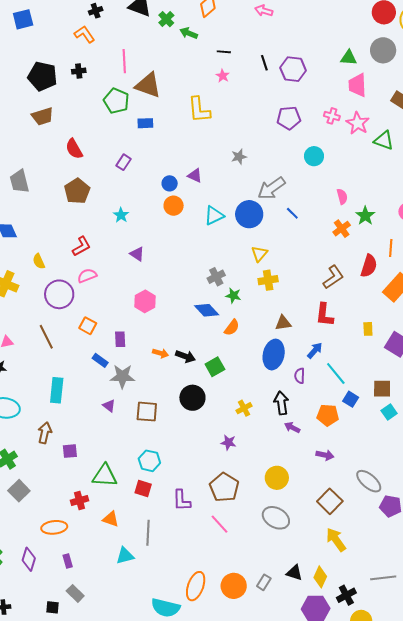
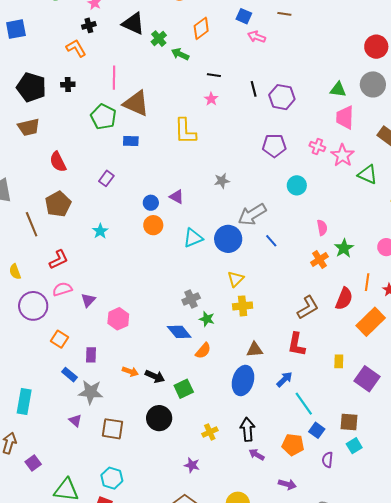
purple triangle: (137, 254) -> (88, 300), moved, turned 35
brown line: (46, 337) -> (32, 224), moved
purple semicircle: (300, 376) -> (327, 460), moved
purple square: (70, 451) -> (33, 463), turned -35

